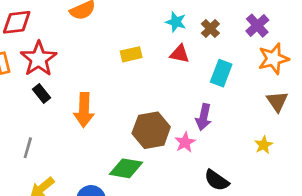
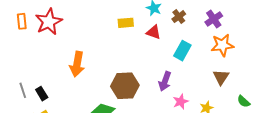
yellow rectangle: (131, 54) -> (126, 23), moved
black rectangle: (41, 94) -> (42, 94), moved
pink star: (185, 142) -> (181, 102), moved
gray line: (28, 148) -> (23, 90), moved, turned -42

